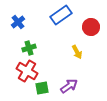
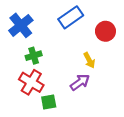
blue cross: (18, 22) -> (21, 25), size x1.5
purple arrow: (69, 86) -> (80, 82), moved

